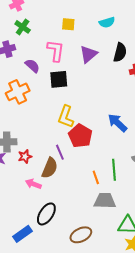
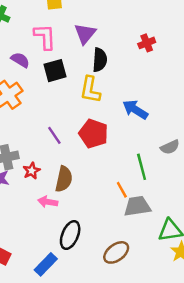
black semicircle: (120, 52) -> (100, 60), moved
yellow L-shape: (66, 117) -> (90, 90), moved
purple line: (60, 152) -> (54, 135), moved
orange line: (96, 177) -> (122, 190), moved

